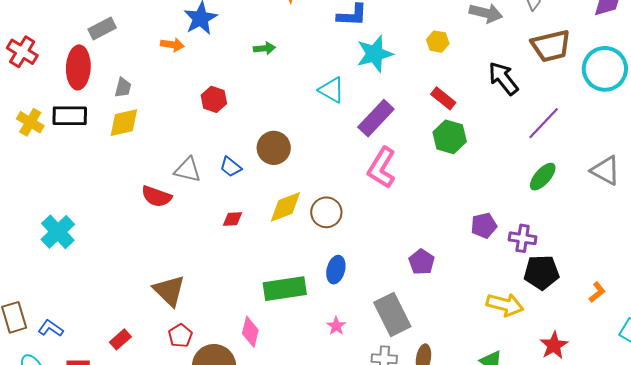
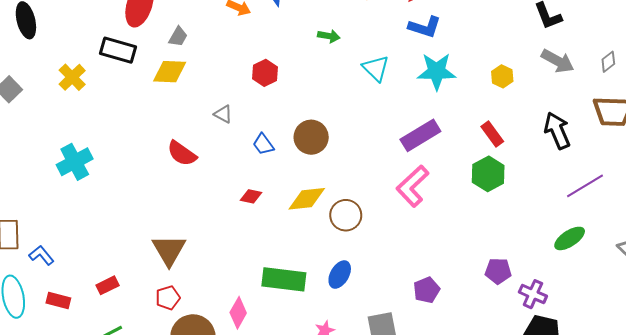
cyan triangle: (332, 90) -> (376, 68), moved
yellow cross: (30, 122) -> (72, 77), moved
gray triangle: (188, 170) -> (223, 114), moved, size x0.7

